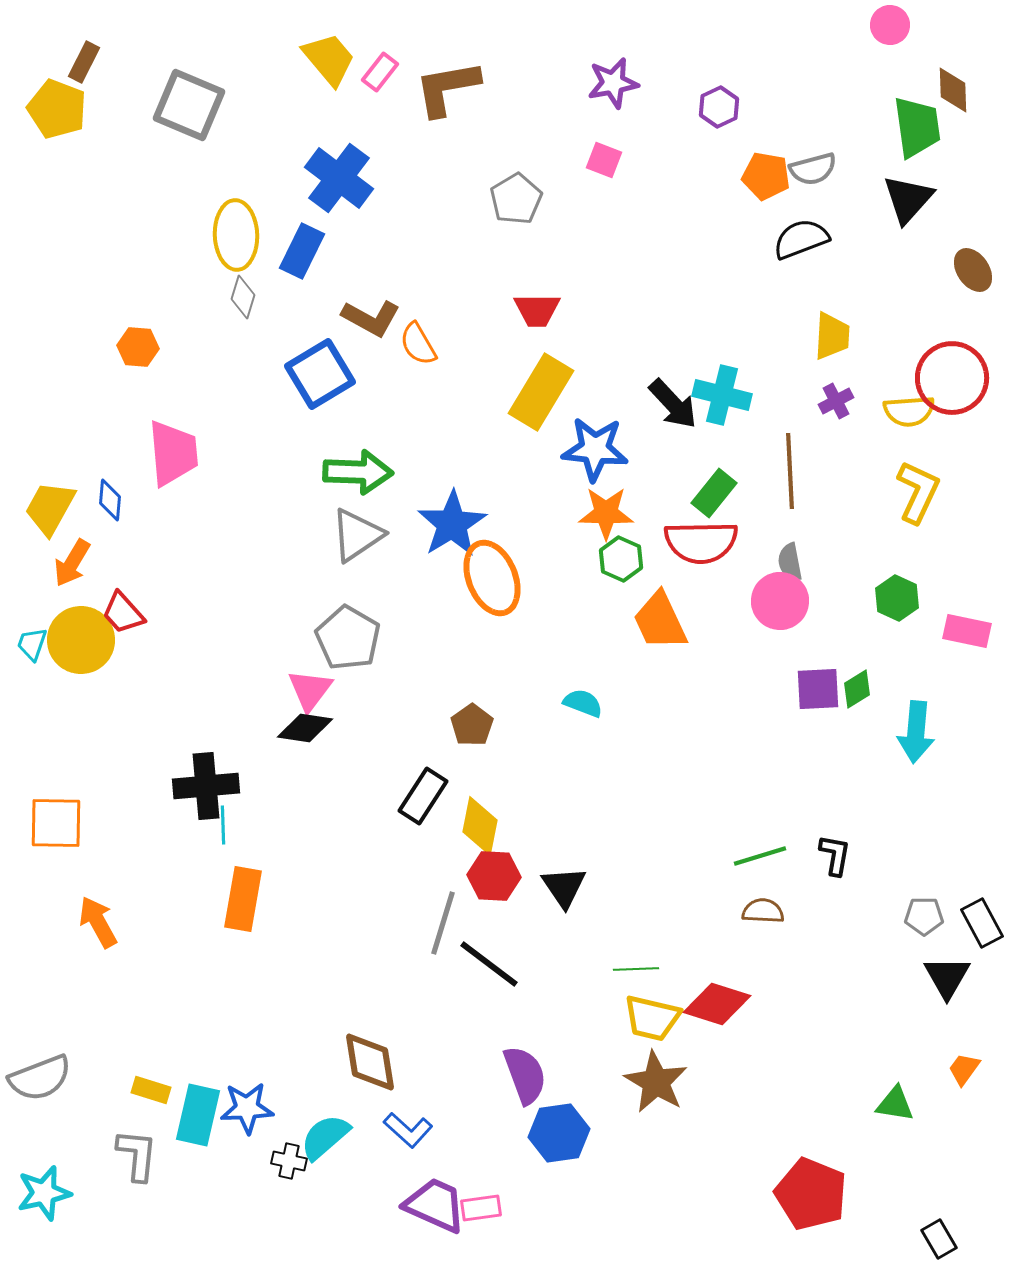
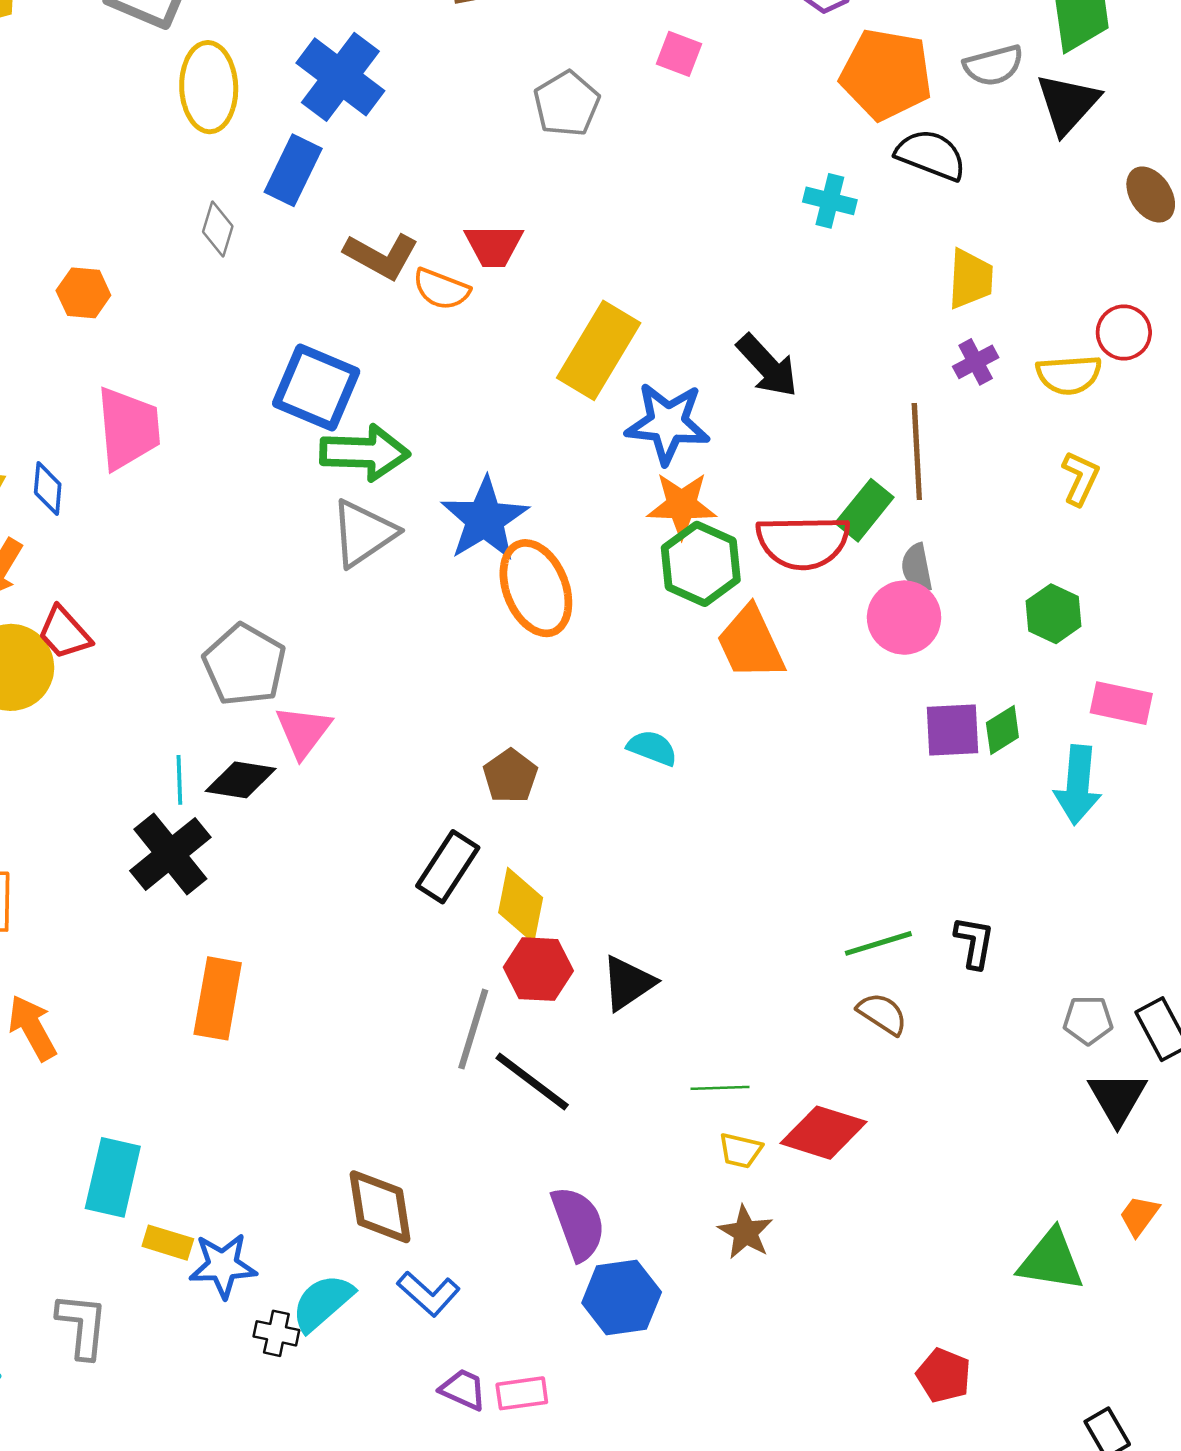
gray semicircle: (813, 169) -> (993, 65), moved
orange pentagon: (766, 176) -> (886, 74), size x1.5
yellow ellipse: (236, 235) -> (209, 87), moved
black semicircle: (801, 239) -> (931, 155), turned 42
red trapezoid: (537, 310) -> (494, 246), moved
orange semicircle: (418, 344) -> (441, 289), turned -39
blue square: (320, 374) -> (316, 387), moved, turned -36
red circle: (952, 378) -> (1124, 333), size x0.6
cyan cross: (722, 395) -> (830, 201), moved, size x0.7
yellow L-shape: (918, 492) -> (1080, 478), size x0.7
green rectangle: (714, 493) -> (864, 510), moved
green hexagon: (621, 559) -> (701, 564), size x1.4
pink rectangle: (967, 631) -> (1121, 703), moved
gray pentagon: (348, 638) -> (245, 665), moved
black diamond: (305, 728) -> (241, 780), moved
black cross: (206, 786) -> (170, 854), turned -34
cyan line: (223, 825) -> (179, 780), moved
black triangle: (564, 887) -> (628, 983), turned 30
brown semicircle: (763, 911) -> (882, 1014), turned 30
yellow trapezoid: (652, 1018) -> (740, 1151), size x0.6
brown star: (656, 1082) -> (746, 1232), size x0.7
yellow rectangle: (151, 1090) -> (168, 1243), moved
green triangle: (895, 1104) -> (1051, 1260), size x1.4
cyan rectangle: (198, 1115) -> (113, 1177), moved
red pentagon: (811, 1194) -> (944, 1375), size x0.6
purple trapezoid: (435, 1205) -> (463, 1390), size x0.6

